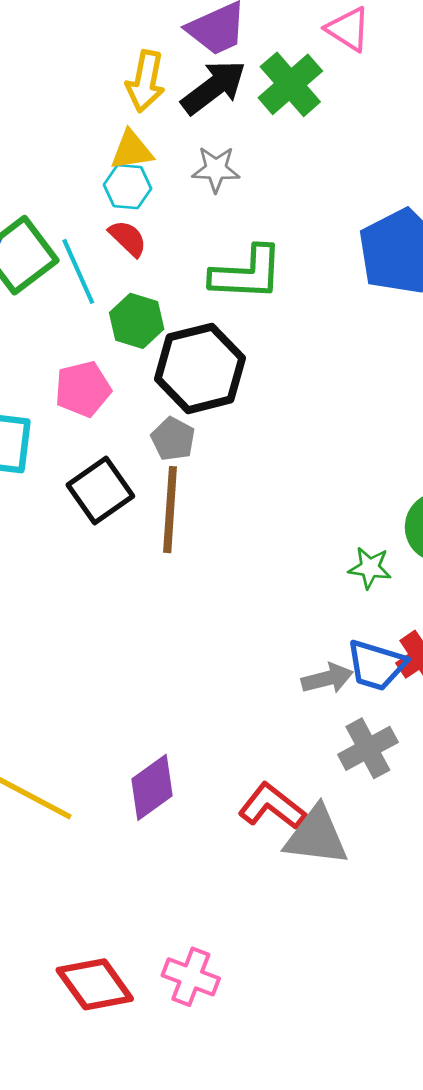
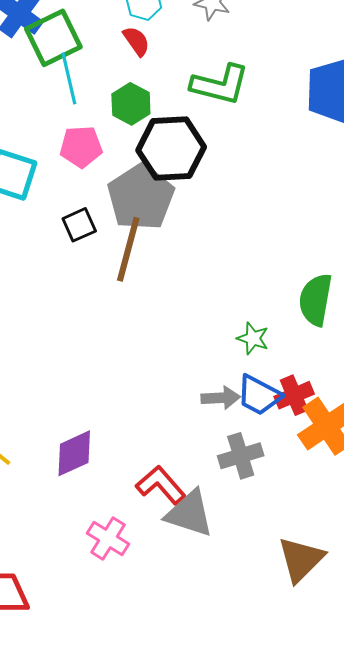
cyan line: (78, 271) -> (69, 78), moved
gray pentagon: (173, 439) -> (141, 197), size x2.0
black square: (100, 491) -> (79, 225), size x0.7
green star: (370, 568) -> (253, 338), moved
pink cross: (191, 977) -> (108, 539), moved

